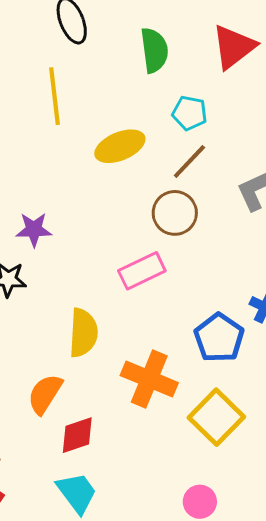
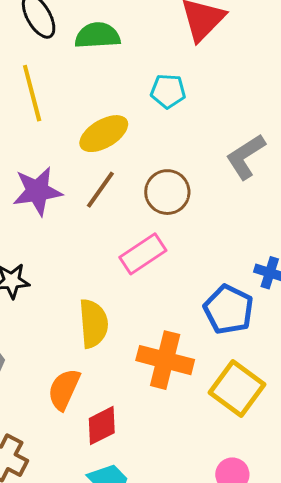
green semicircle: (154, 50) -> (97, 36), moved, turned -78
brown line: (189, 162) -> (100, 190), moved
purple star: (34, 230) -> (37, 191), moved, size x1.4

